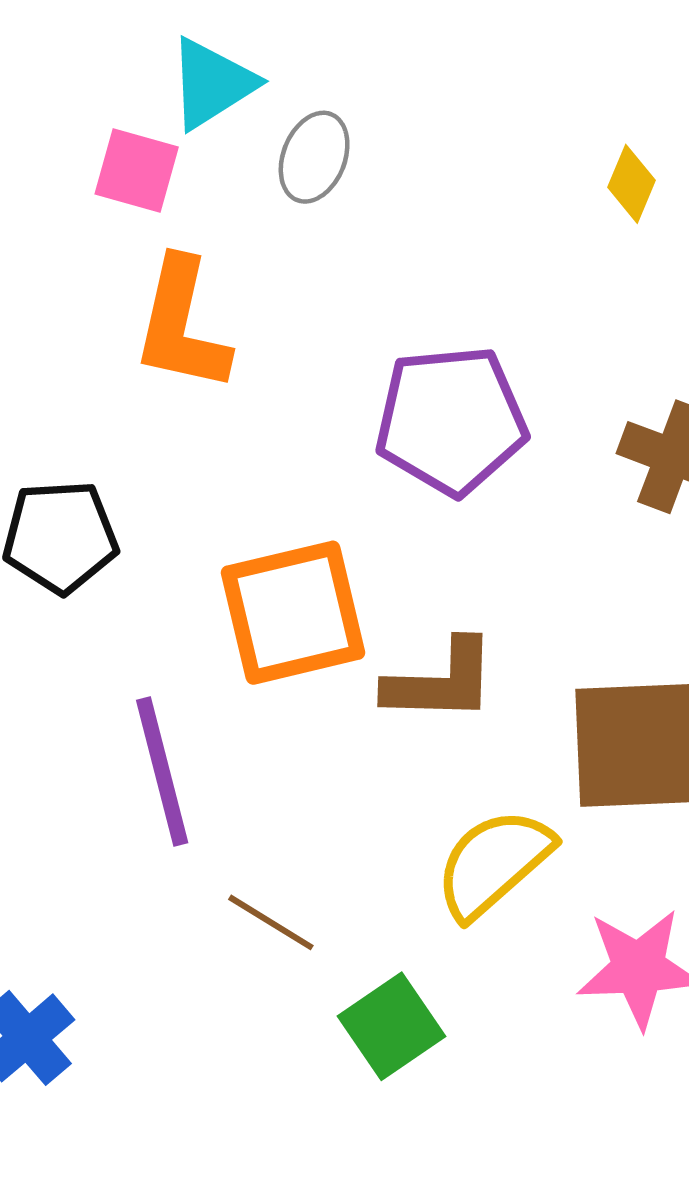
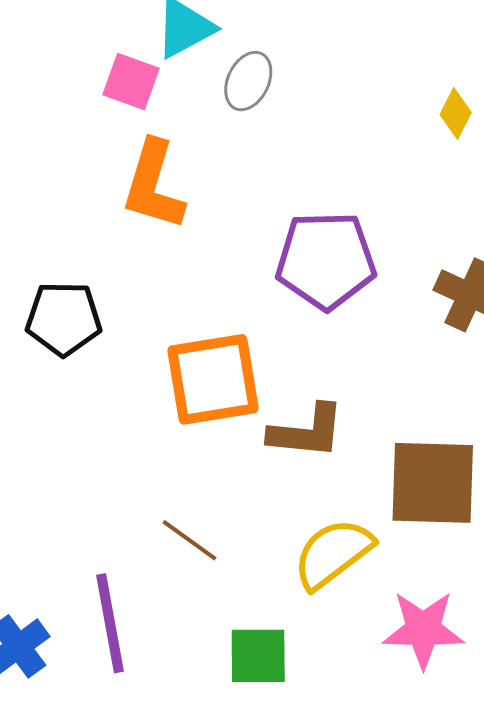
purple line: (162, 771) -> (110, 623), moved
brown line: (271, 922) -> (190, 540), moved
green square: (392, 1026) -> (258, 656), turned 30

